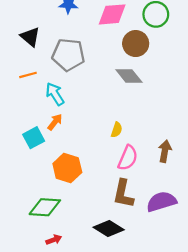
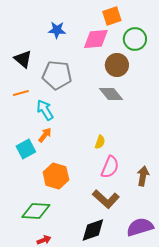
brown arrow: (165, 151) -> (143, 176), moved
brown L-shape: (123, 194) -> (106, 199), turned -60
purple semicircle: (161, 202) -> (140, 227), moved
black diamond: (109, 228) -> (93, 230), turned -52

